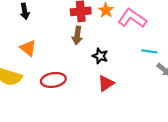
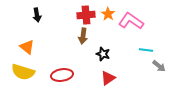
orange triangle: (28, 48) -> (27, 47), moved

